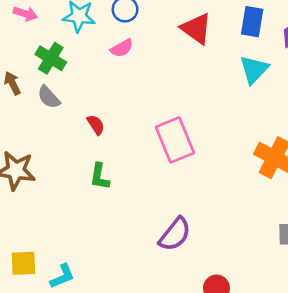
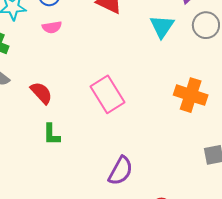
pink semicircle: (122, 48) -> (52, 27), turned 30
red semicircle: (96, 125) -> (41, 93), size x1.4

